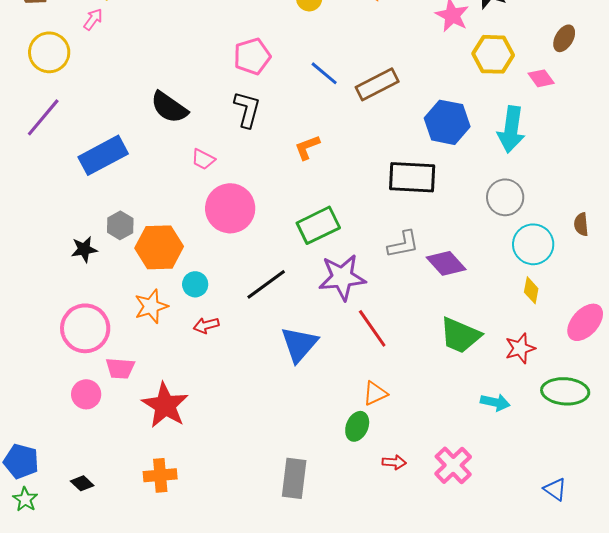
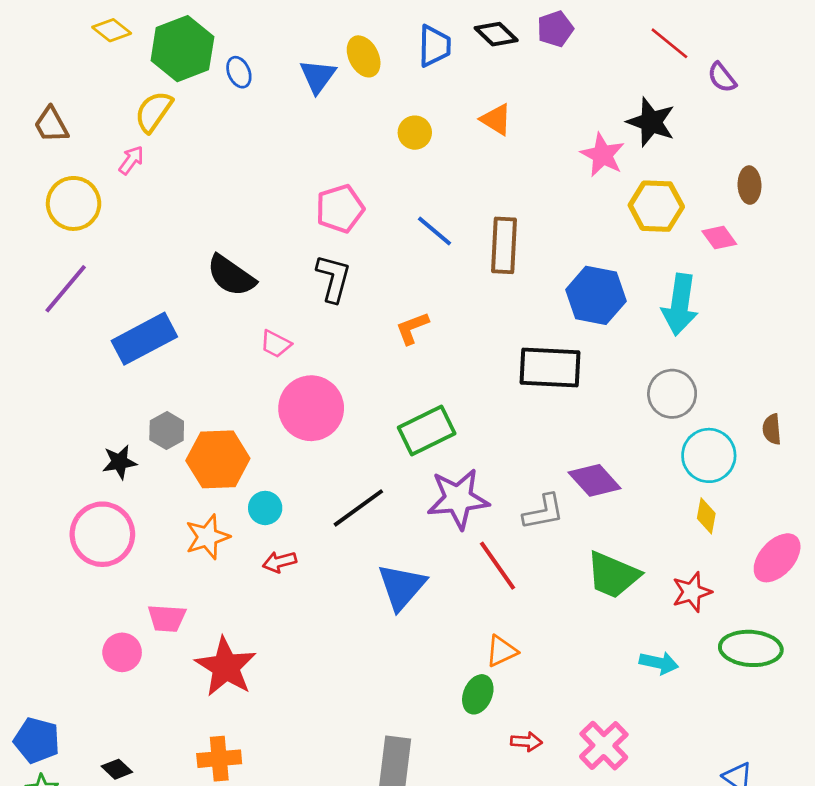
brown ellipse: (564, 38) -> (749, 185), turned -32
brown rectangle: (377, 84) -> (504, 245), turned -60
gray L-shape: (403, 244) -> (543, 512), moved
pink circle: (85, 328) -> (102, 534), moved

